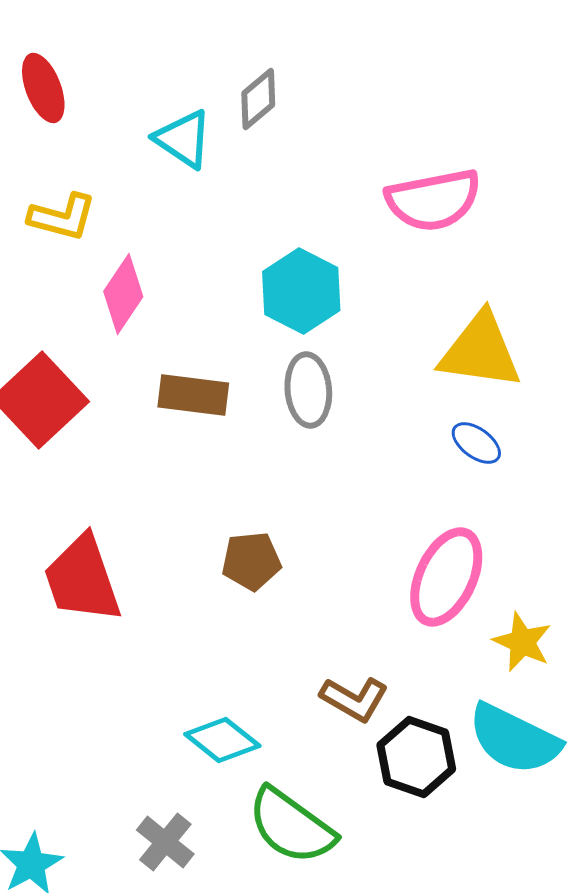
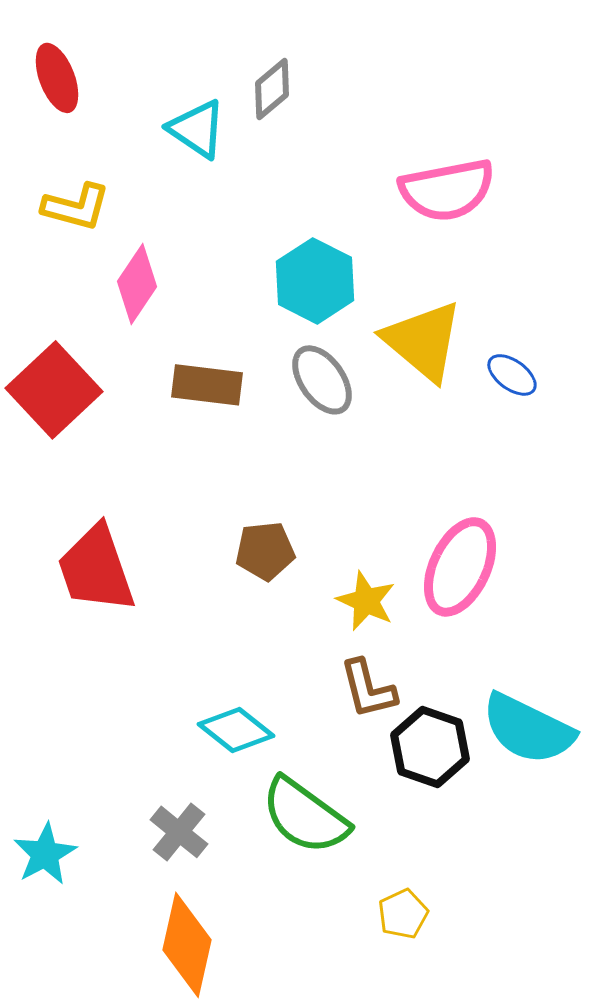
yellow triangle: (480, 351) -> (423, 341), moved, turned 32
gray ellipse: (308, 390) -> (322, 380), turned -30
blue ellipse: (476, 443) -> (512, 375), moved
yellow star: (522, 642) -> (366, 601), moved
brown L-shape: (354, 699) -> (368, 689), turned 46

